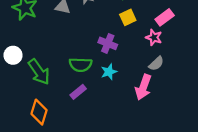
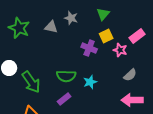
pink star: (154, 37) -> (120, 50), moved
purple cross: (108, 43) -> (89, 48), moved
pink arrow: (143, 87) -> (132, 100), moved, turned 70

